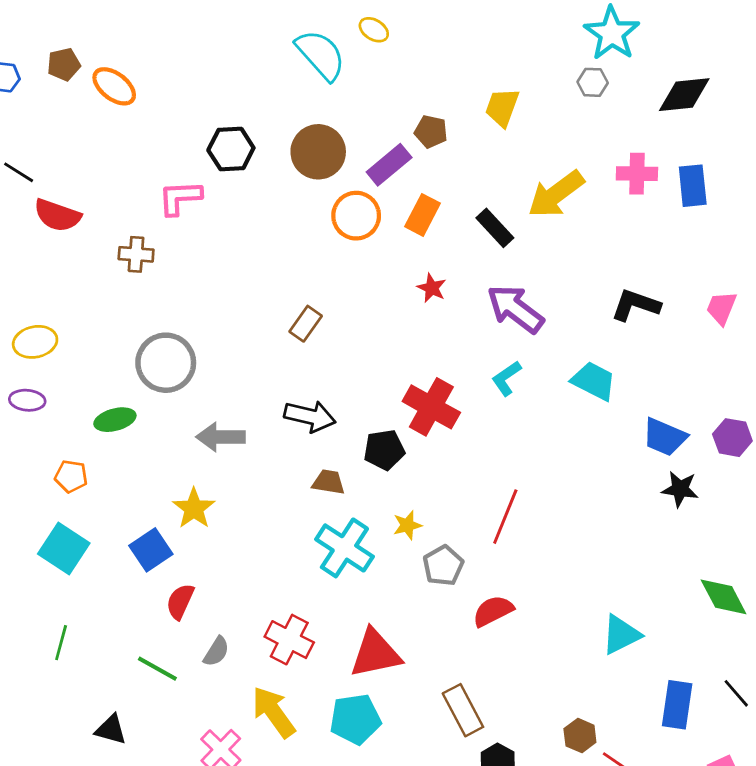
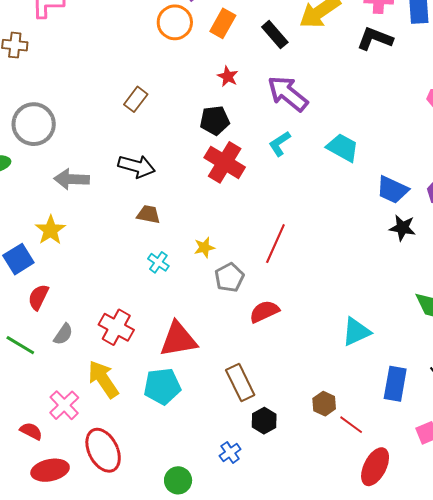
black L-shape: (636, 305) -> (375, 39), moved
black pentagon: (384, 450) -> (215, 120), moved
cyan cross: (344, 548) -> (158, 262), size x0.5

